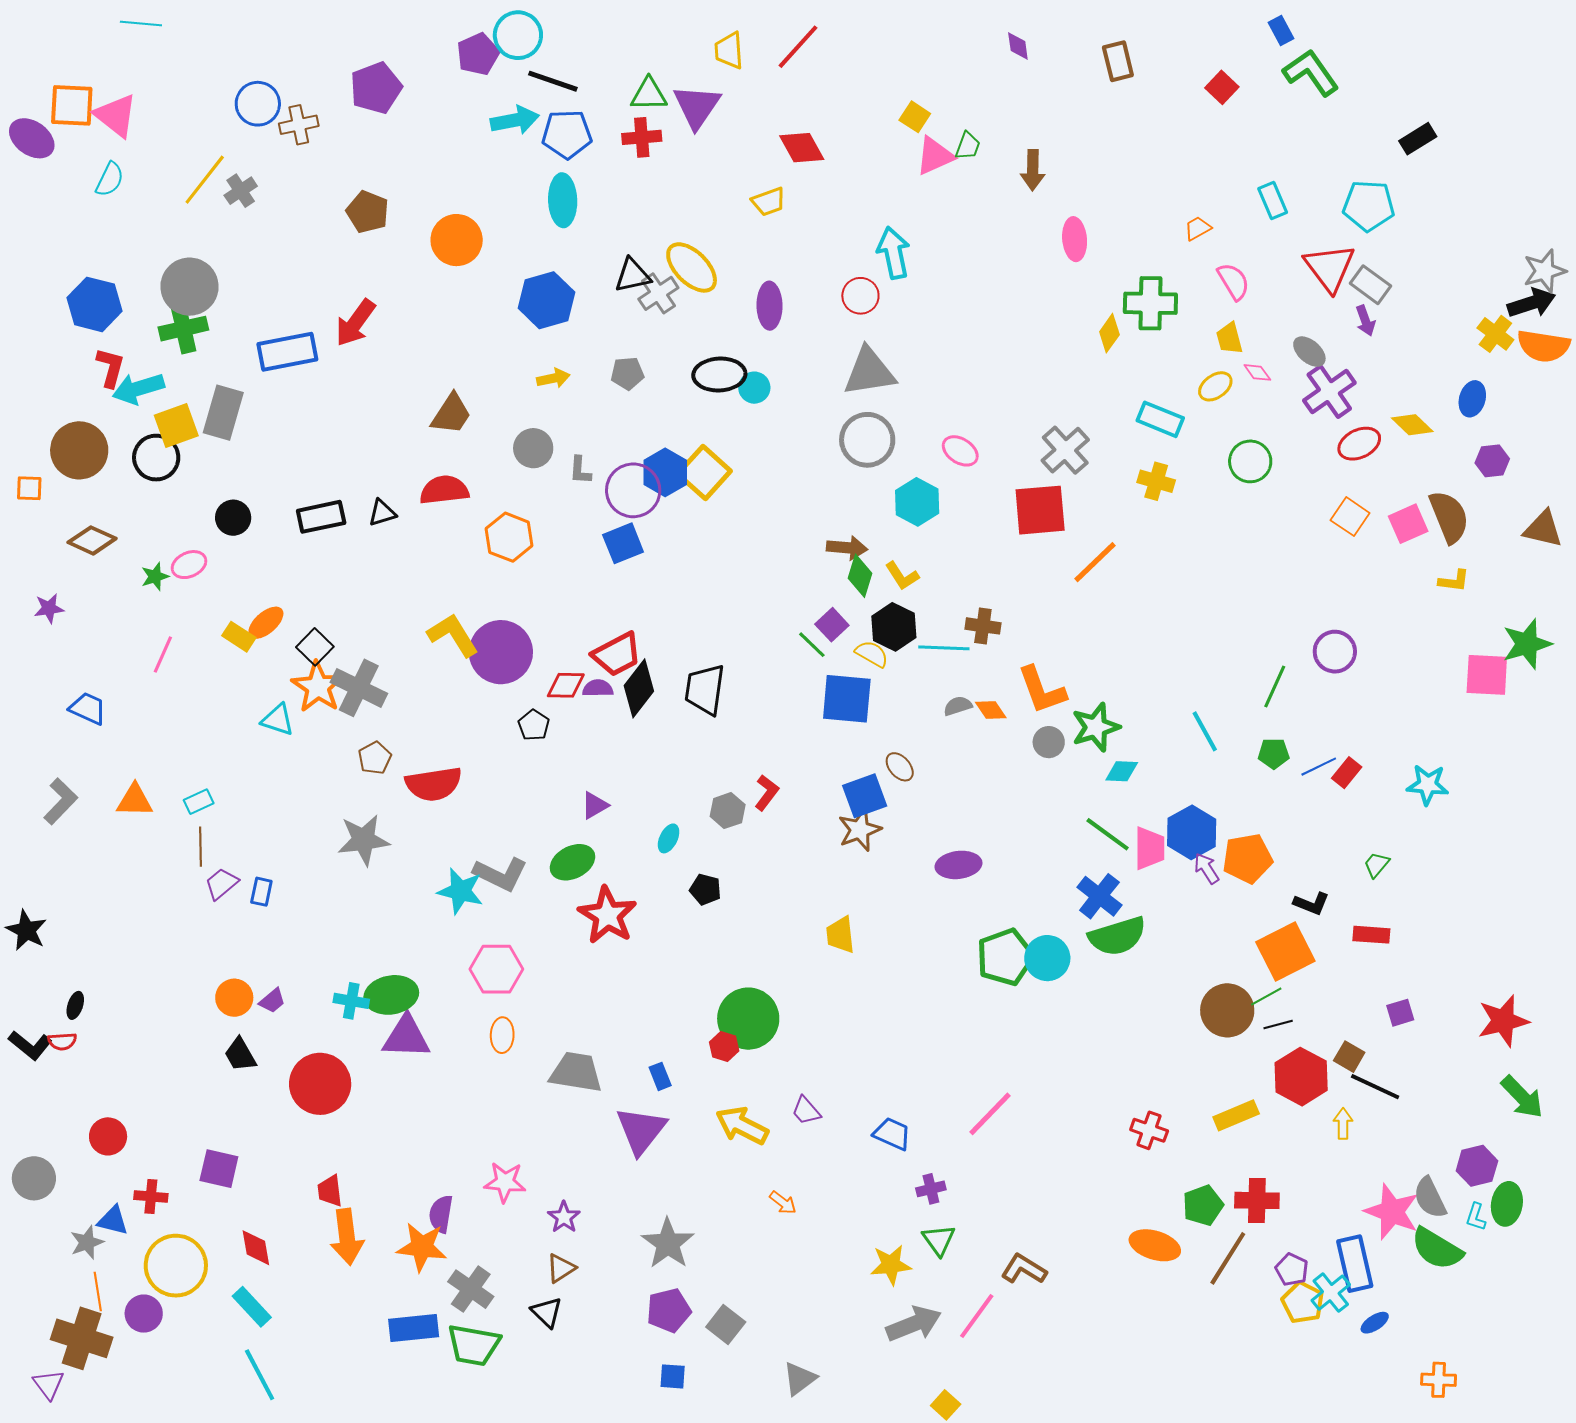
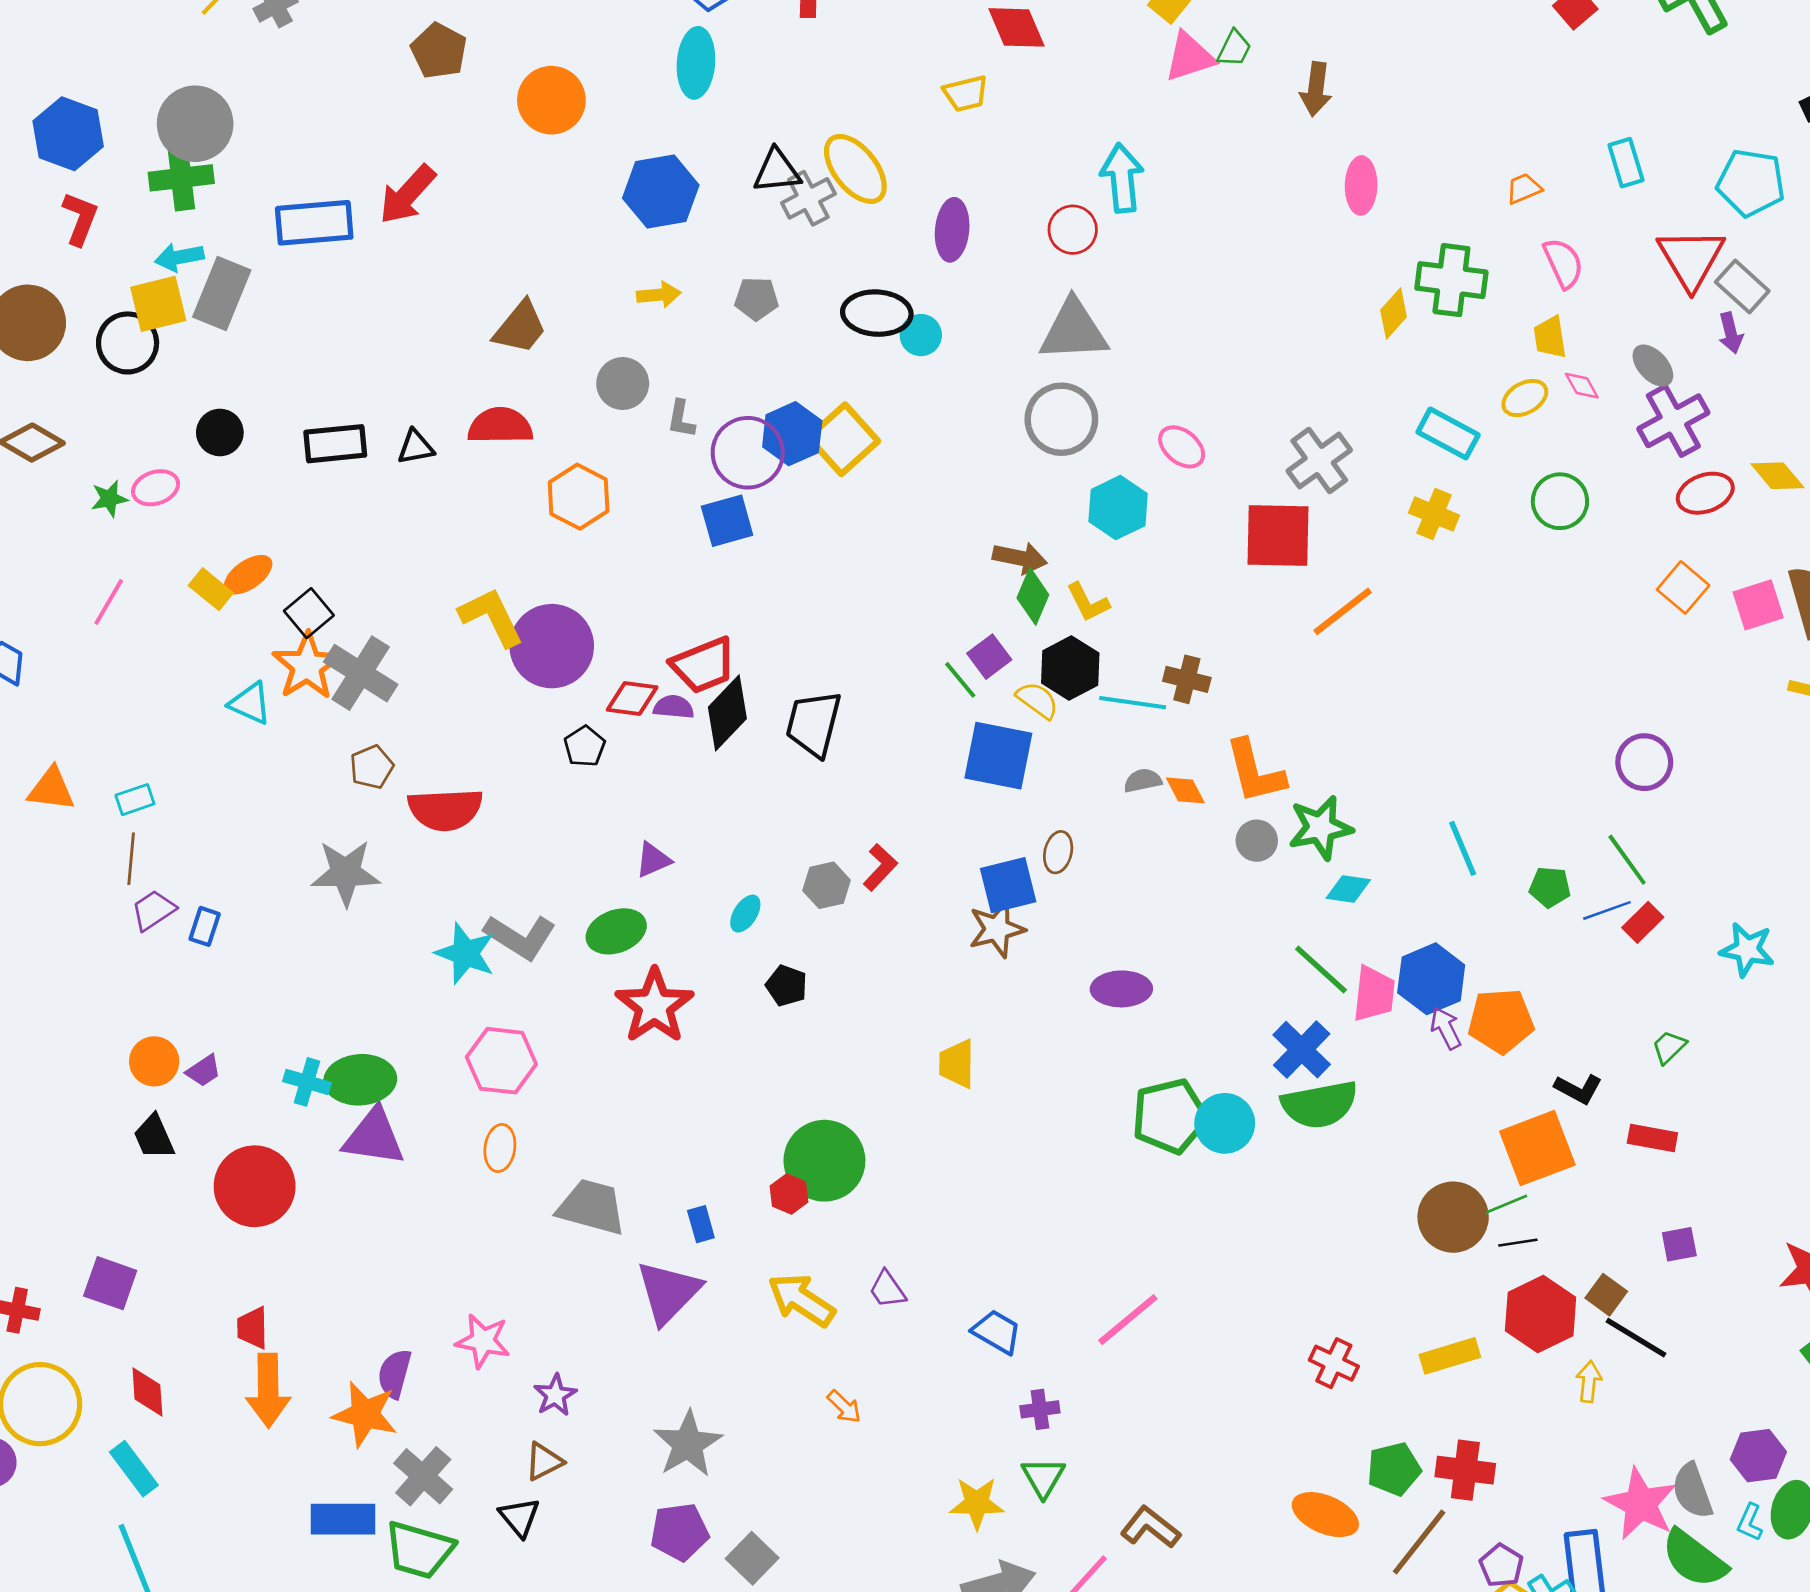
cyan arrow: (138, 388) -> (179, 257), moved, size x0.7
green line: (1275, 686) -> (1627, 860), moved, turned -66
brown ellipse: (900, 767) -> (1058, 852), turned 48

